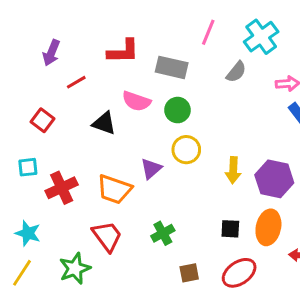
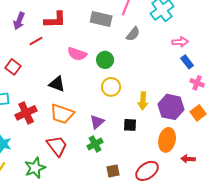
red L-shape: (123, 51) -> (55, 20), moved
gray rectangle: (172, 67) -> (101, 19), moved
gray semicircle: (236, 72) -> (133, 34), moved
black triangle: (104, 123) -> (57, 84), moved
purple triangle: (151, 169) -> (97, 122), moved
black square: (230, 229) -> (130, 125), moved

